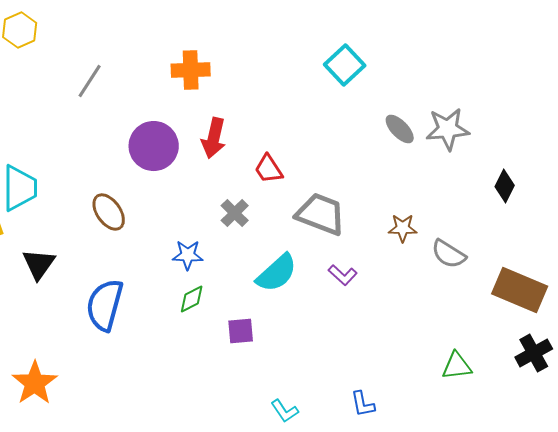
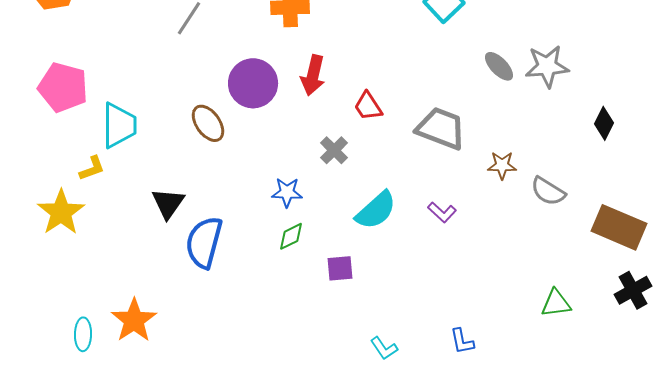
brown ellipse: (109, 212) -> (208, 123), moved
gray trapezoid: (321, 214) -> (441, 128), moved
black triangle: (39, 264) -> (168, 203), moved

